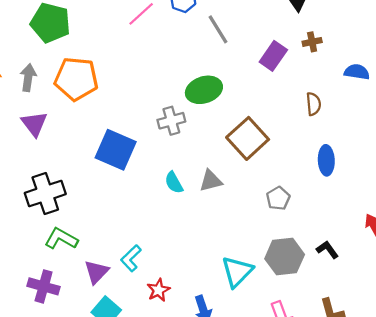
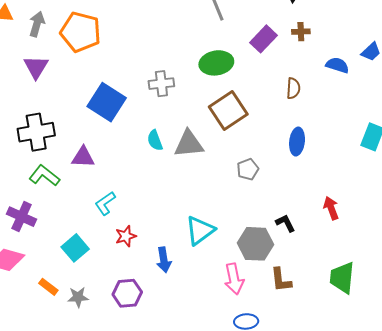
green ellipse: (204, 90) -> (216, 63), moved
gray triangle: (211, 181) -> (189, 144), size x1.4
gray hexagon: (285, 257) -> (256, 244), moved
purple triangle: (96, 272) -> (83, 157), moved, turned 40

